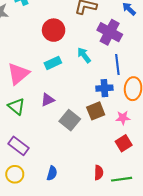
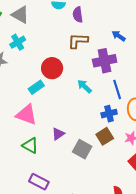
purple cross: (110, 32) -> (105, 61), turned -30
cyan rectangle: (53, 63) -> (36, 87), moved
pink triangle: (18, 74) -> (27, 115), turned -50

